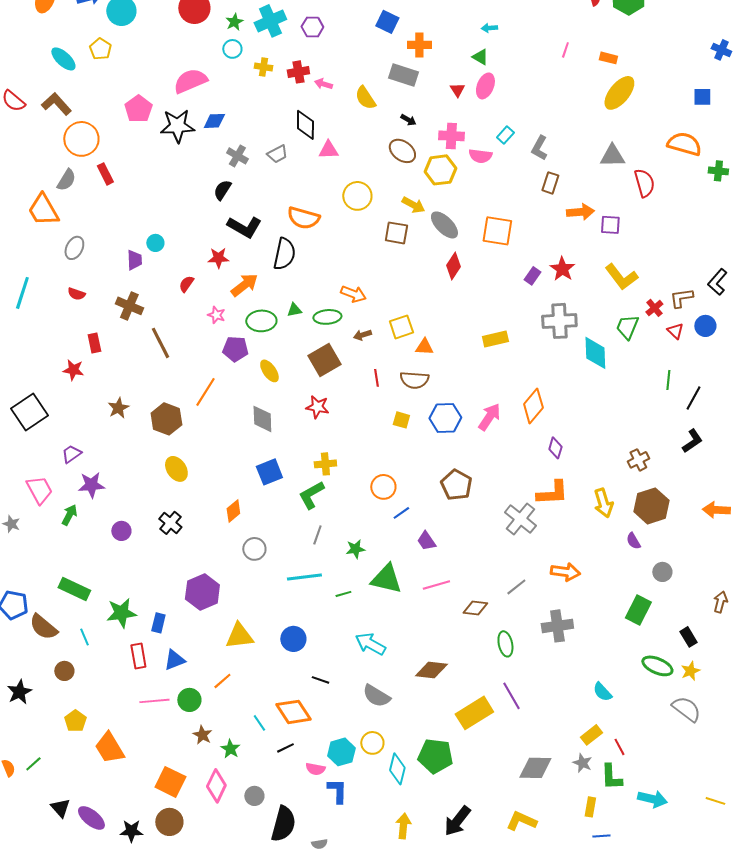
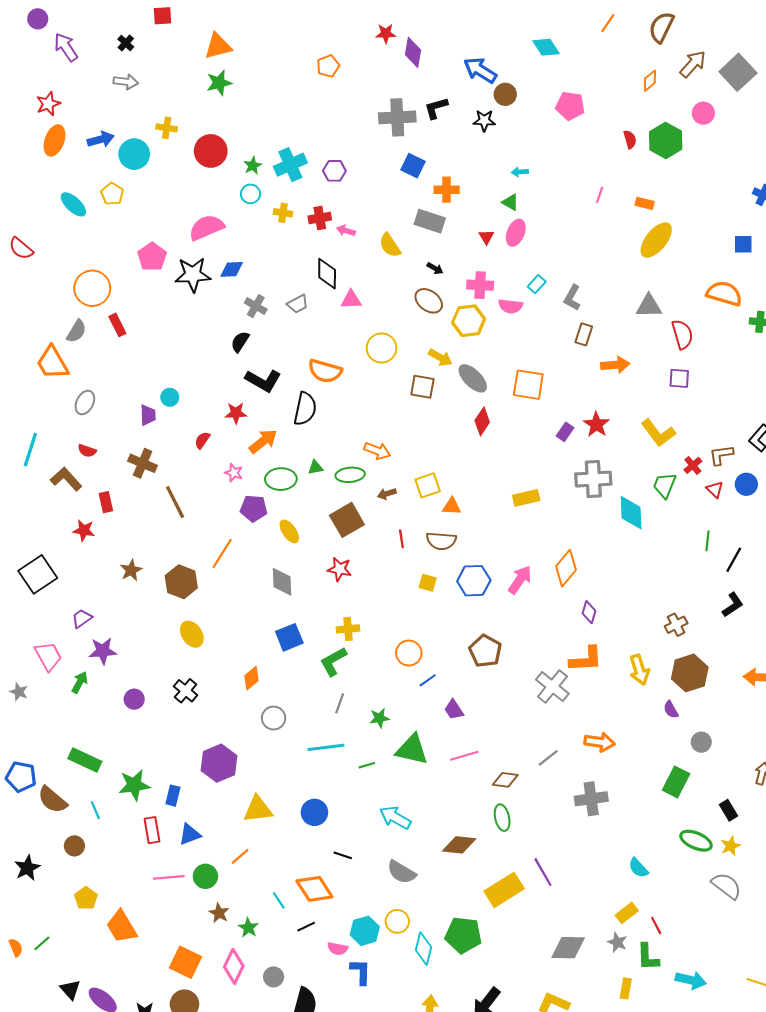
brown L-shape: (56, 104) -> (66, 479), moved
purple square: (610, 225) -> (679, 378), moved
green ellipse: (505, 644) -> (502, 818), moved

